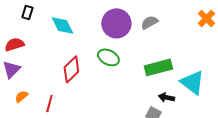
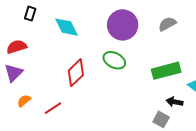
gray semicircle: (149, 22) -> (167, 24), moved
red line: (49, 103) -> (53, 108), turned 42

